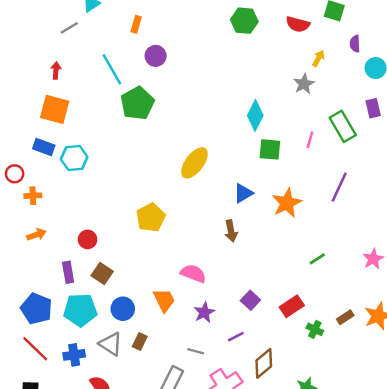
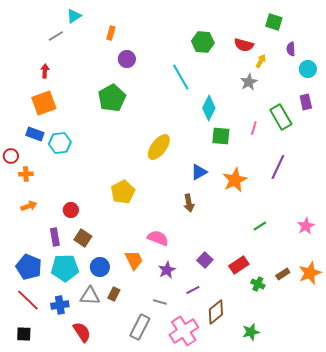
green hexagon: (244, 21) -> (203, 42), moved
red semicircle: (298, 24) -> (244, 45), moved
cyan line: (112, 69) -> (181, 77), moved
orange square: (55, 109) -> (44, 103), turned -35
gray triangle: (111, 344) -> (90, 296), turned -30

